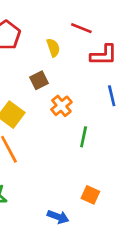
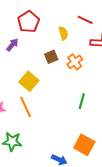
orange cross: (61, 106) -> (75, 62), moved
orange square: (90, 195) -> (84, 145), size x1.5

